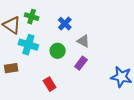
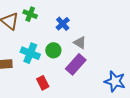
cyan cross: (28, 45) -> (30, 53), moved
purple rectangle: (81, 63) -> (76, 64), size x1.5

